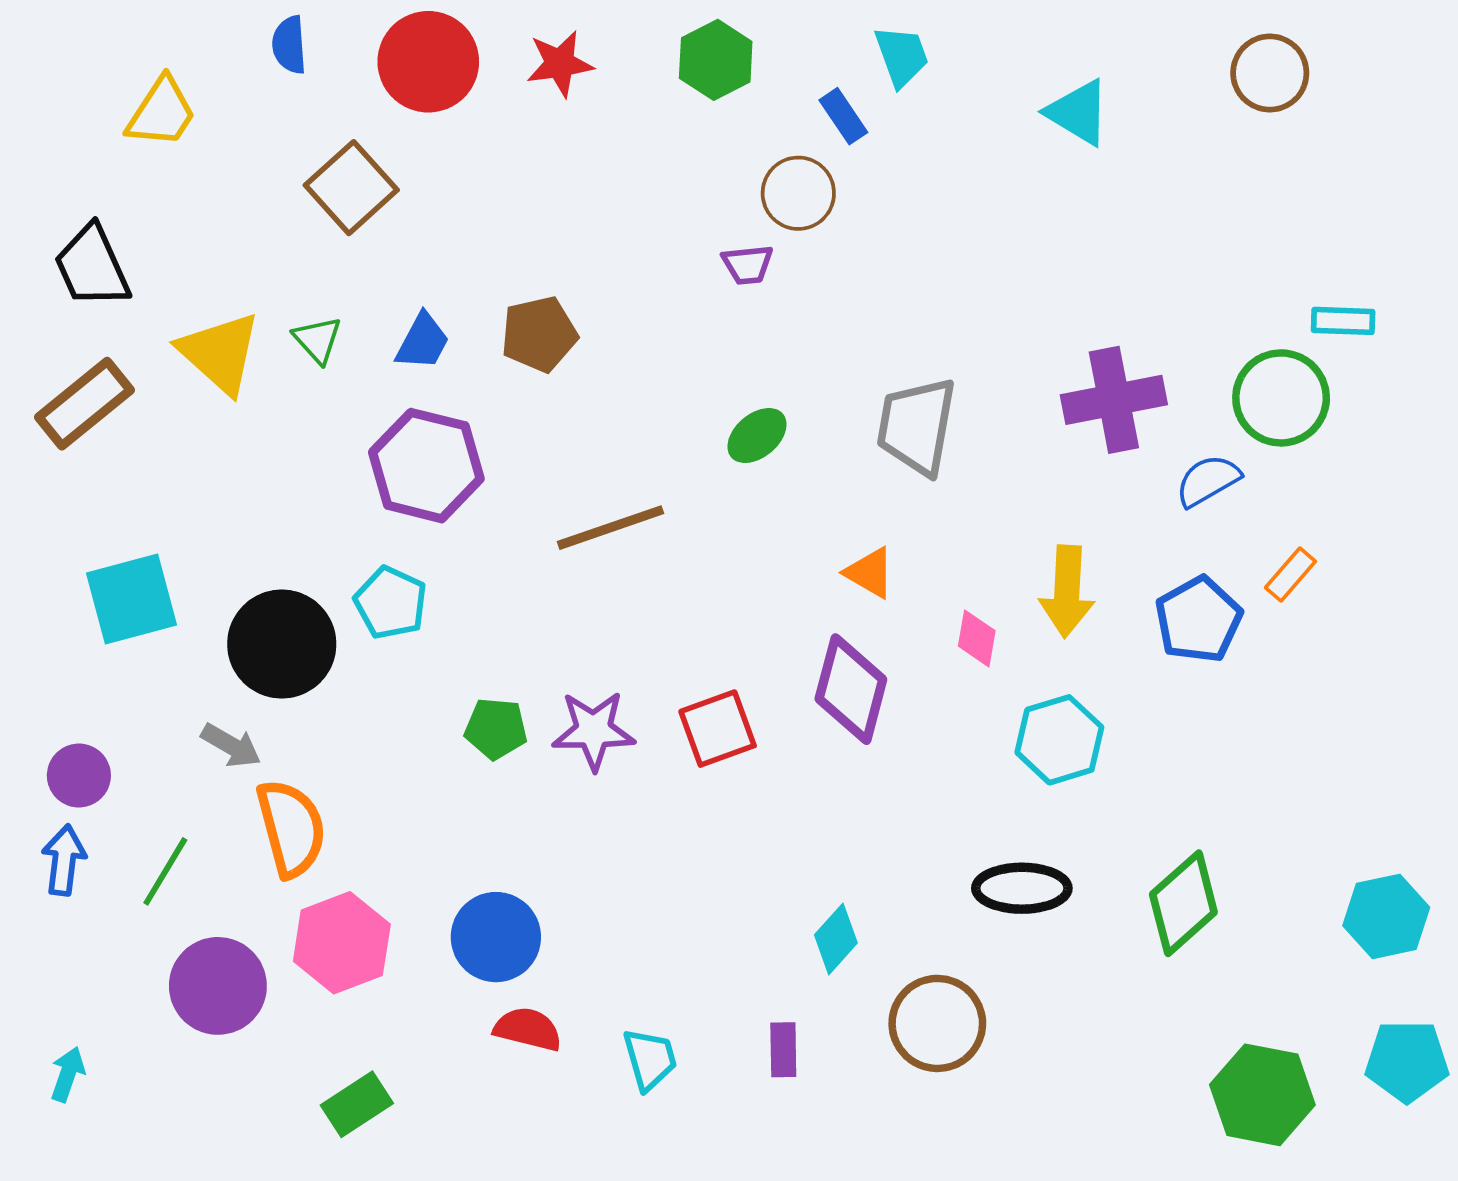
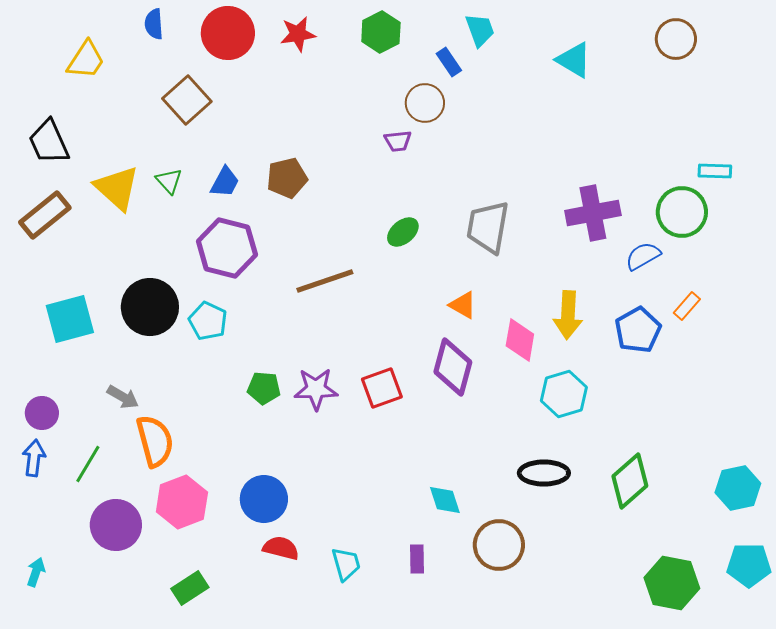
pink diamond: (977, 638) -> (520, 340), size x1.4
black circle: (282, 644) -> (150, 307), moved
cyan diamond: (836, 939) -> (445, 500), turned -60

